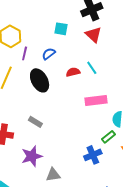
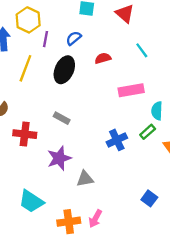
cyan line: (92, 68) -> (142, 50), moved
black ellipse: (40, 80) -> (64, 70), turned 55
blue cross: (93, 155) -> (117, 140), moved

